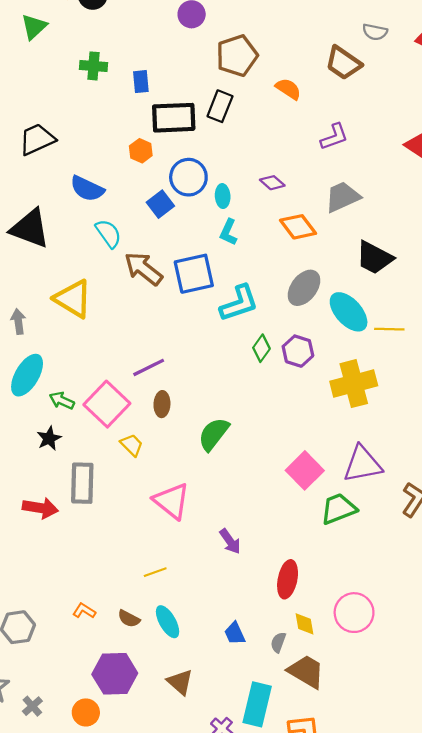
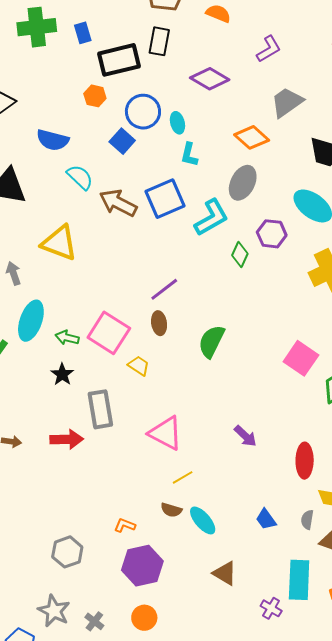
green cross: (93, 66) -> (37, 27), size x1.5
purple diamond: (272, 183) -> (210, 79), moved, size x1.6
gray ellipse: (304, 288) -> (243, 183), moved
purple hexagon: (298, 351) -> (272, 234), moved
purple line: (149, 367) -> (164, 289), moved
pink triangle: (172, 501) -> (166, 433), moved
brown semicircle: (129, 619) -> (171, 510), moved
purple hexagon: (115, 674) -> (142, 566), moved

